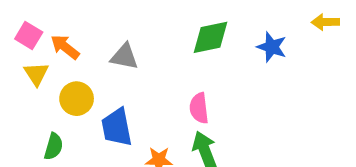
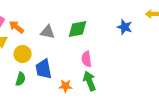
green diamond: (210, 37) -> (78, 29), moved
green semicircle: (54, 146) -> (21, 79), moved

